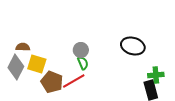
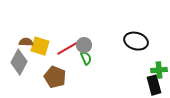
yellow square: (37, 64) -> (40, 46), moved
red line: (74, 81) -> (68, 48), moved

